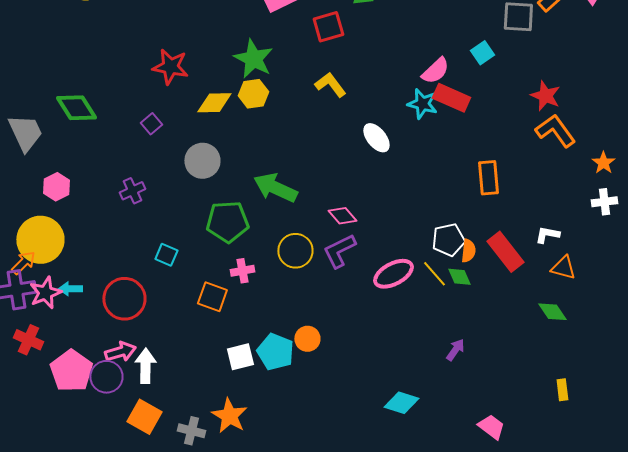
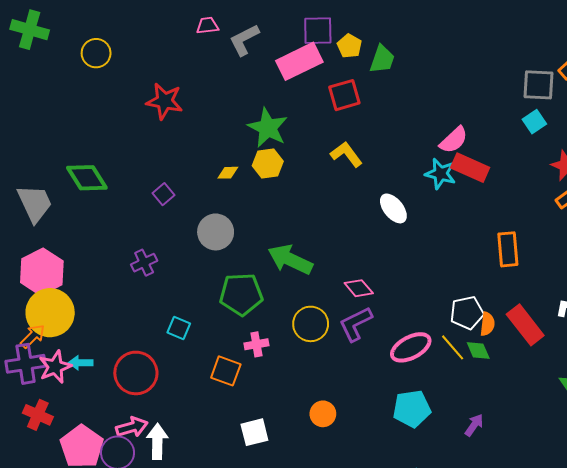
cyan square: (482, 53) -> (534, 122), moved
red star: (170, 67) -> (165, 101), moved
yellow diamond: (214, 103) -> (228, 173), size x0.6
pink hexagon: (56, 187) -> (42, 272), moved, size x1.6
cyan pentagon: (275, 352) -> (412, 409), moved, turned -30

